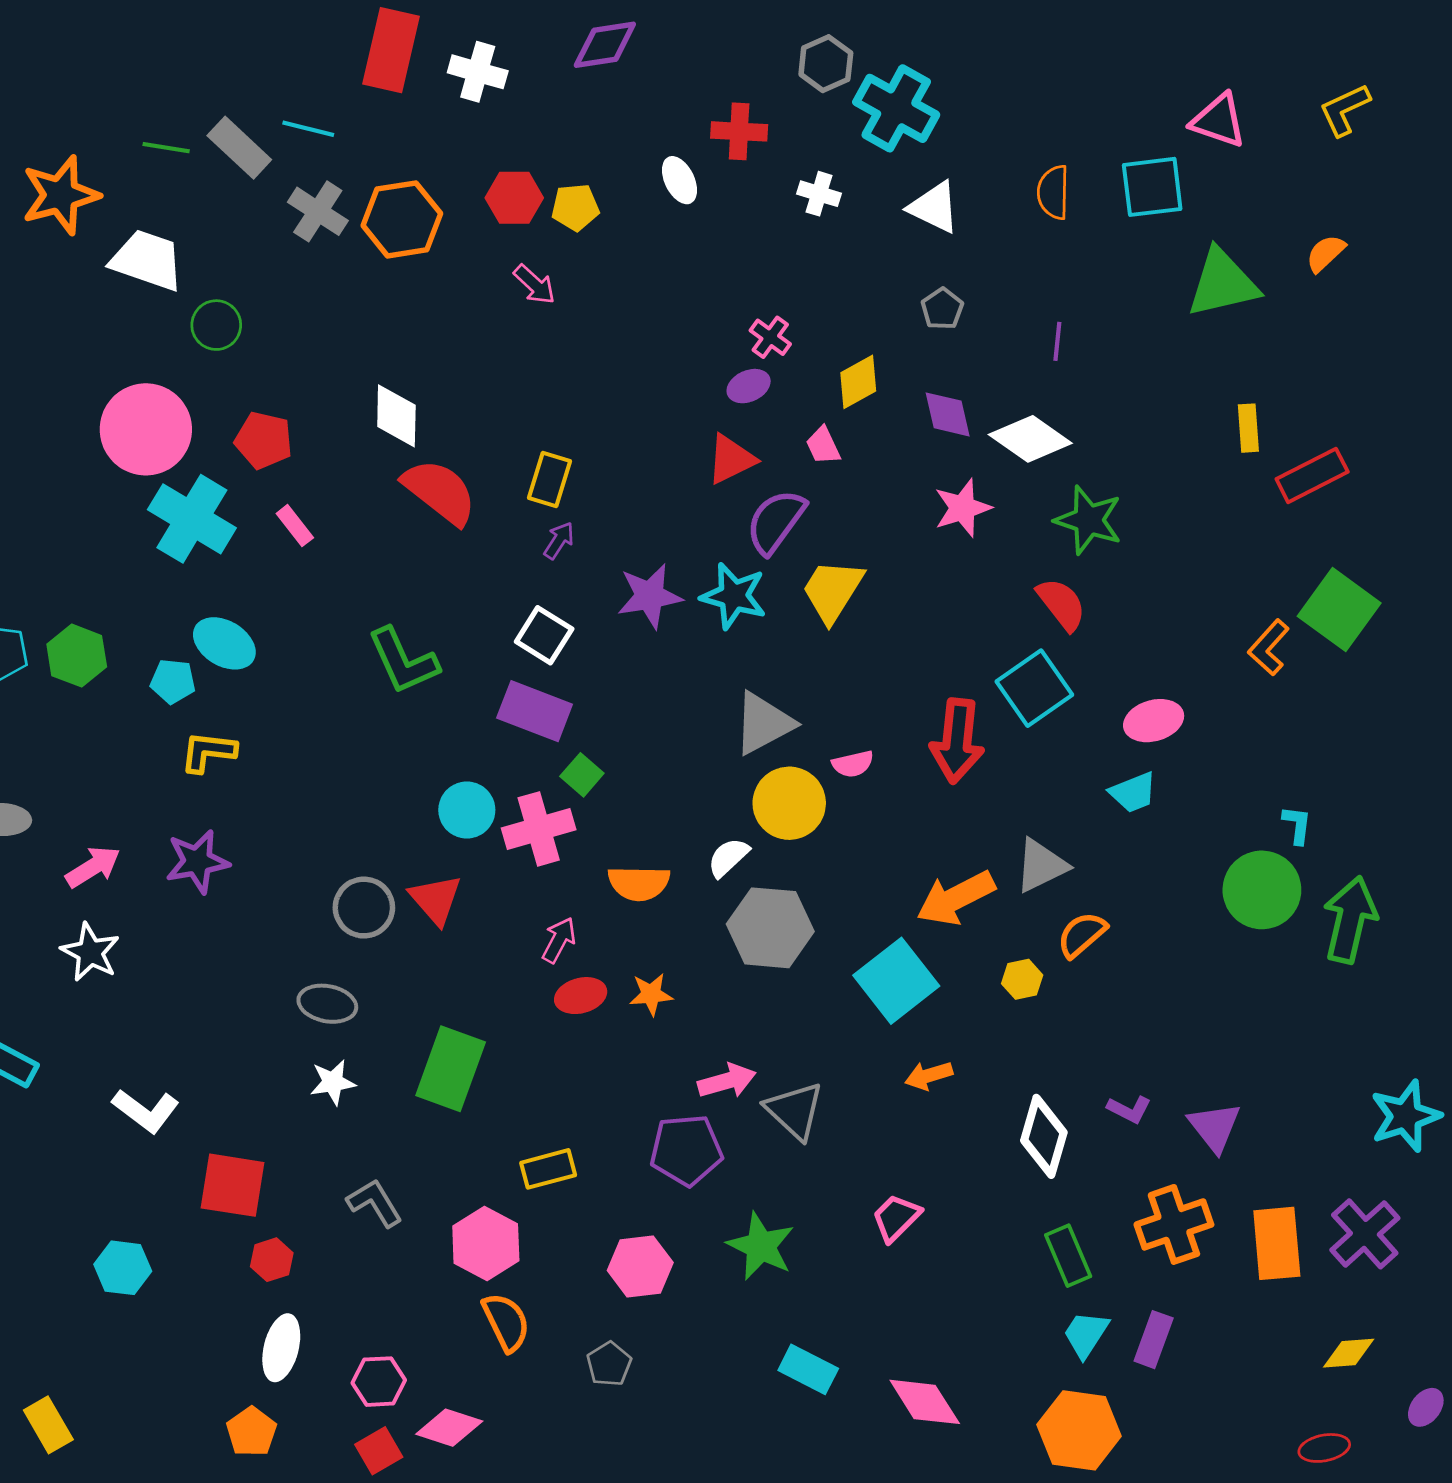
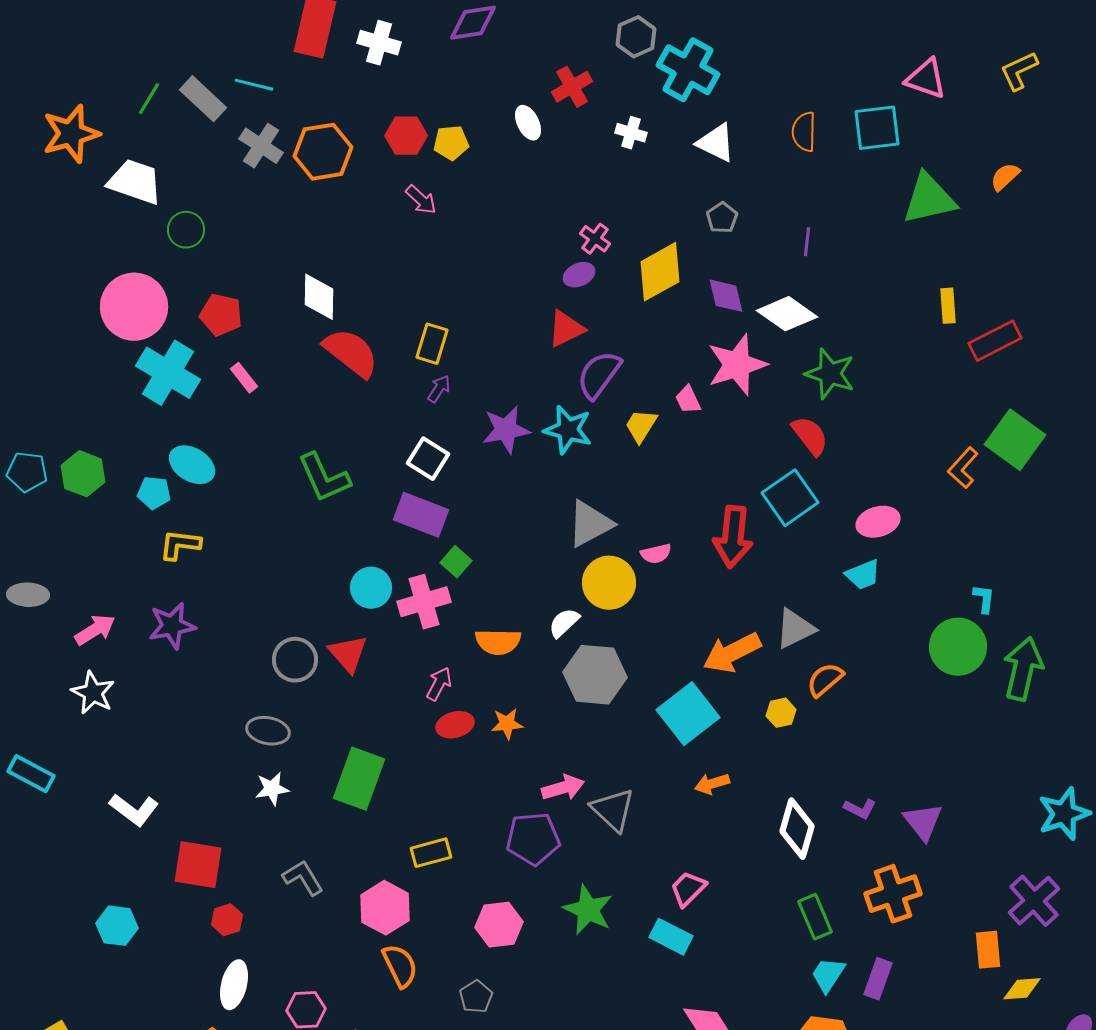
red cross: (739, 131) -> (572, 87), turned -33
green line: (166, 148) -> (149, 99), turned -68
yellow diamond: (858, 382) -> (660, 272), size x1.5
pink trapezoid: (823, 446) -> (688, 400), moved
pink star: (963, 508) -> (737, 365), size x1.4
yellow trapezoid: (833, 591) -> (641, 426), size x0.7
orange rectangle: (1277, 1243) -> (988, 950), moved, size x0.7
cyan rectangle: (808, 1369) -> (671, 937), moved

